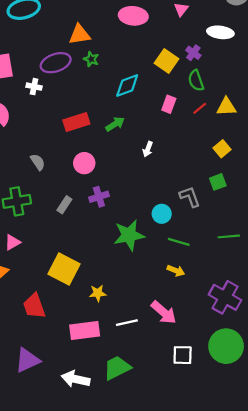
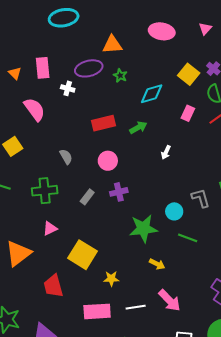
green star: (91, 59) -> (120, 76), moved
pink triangle: (12, 242) -> (50, 228), moved
yellow arrow: (176, 271) -> (157, 264), moved

